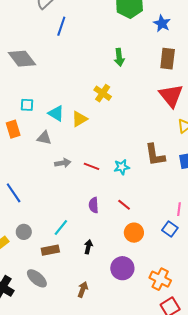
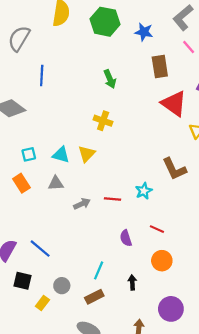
blue line: (61, 26) -> (42, 75), moved
orange circle: (134, 233) -> (162, 261), moved
purple circle: (122, 268) -> (171, 309), moved

